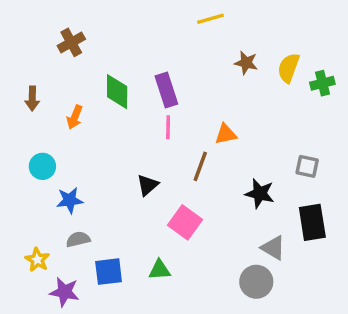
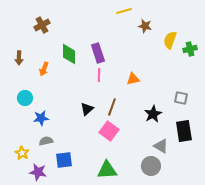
brown star: (246, 63) -> (145, 26), moved
brown line: (200, 166) -> (112, 107), moved
black star: (260, 193) -> (153, 114), turned 30
green triangle: (160, 270) -> (107, 170), moved, size x1.5

